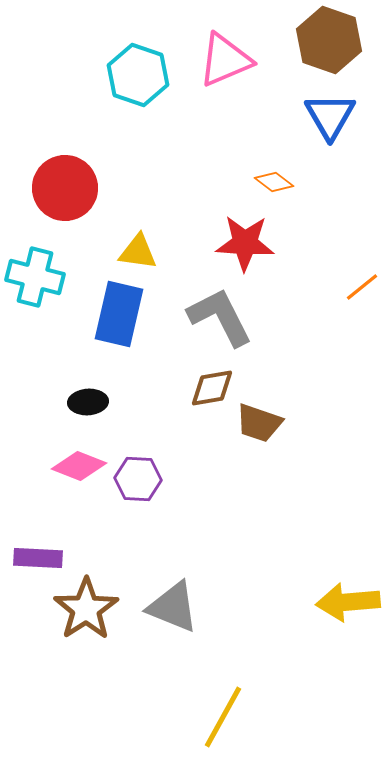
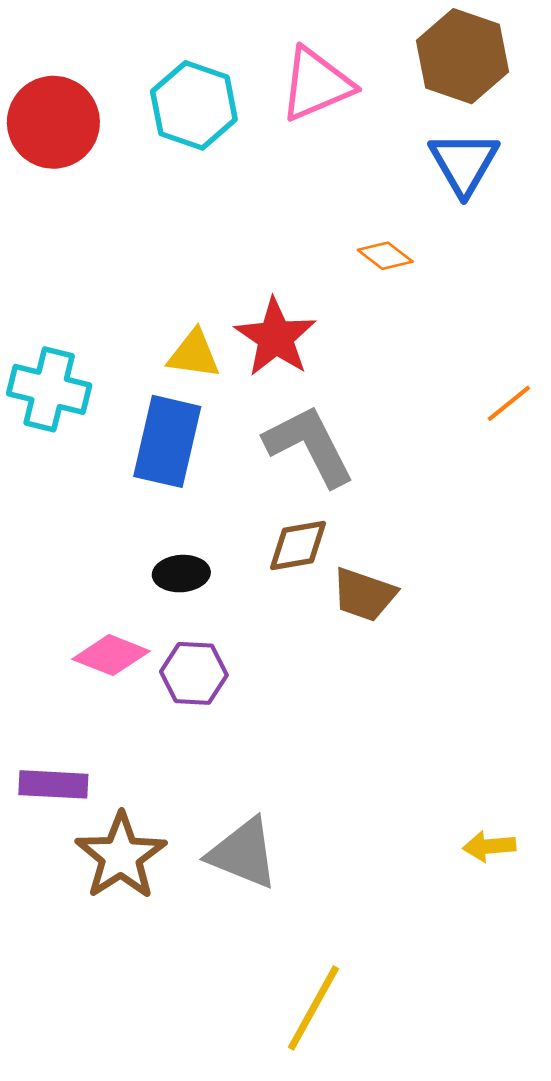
red circle: (65, 188) -> (53, 122), moved
red star: (245, 243) -> (276, 337), moved, turned 30
black ellipse: (88, 402) -> (181, 574), moved
yellow arrow: (348, 602) -> (489, 846), size x0.6

